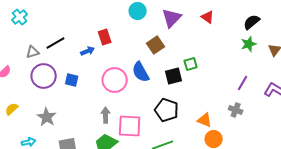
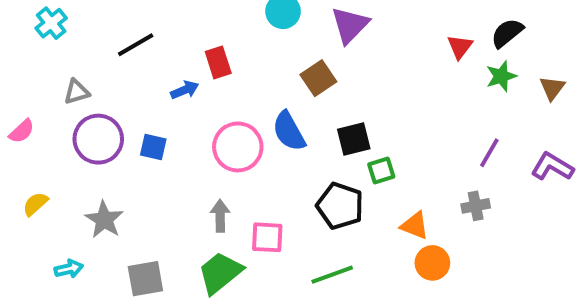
red triangle: (208, 17) -> (460, 47), moved, turned 32
black line: (56, 43) -> (136, 45), moved
green square: (191, 64) -> (381, 171), moved
gray cross: (236, 110) -> (476, 206), turned -32
pink square: (130, 126) -> (267, 237), size x0.7

